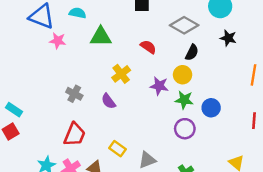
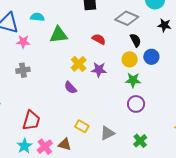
black semicircle: (192, 52) -> (135, 40), turned -48
purple star: (159, 86) -> (99, 70), moved
gray cross: (74, 94) -> (23, 70), moved, turned -32
blue circle: (211, 108) -> (151, 57), moved
red trapezoid: (75, 135) -> (31, 120), moved

